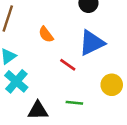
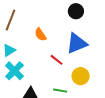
yellow circle: (112, 85) -> (81, 76), moved

